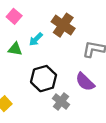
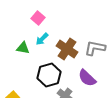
pink square: (14, 16) -> (38, 18), moved
brown cross: (63, 25) -> (67, 49), moved

